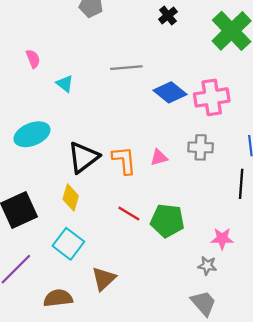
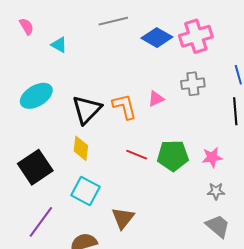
pink star: (222, 239) -> (212, 157), moved

